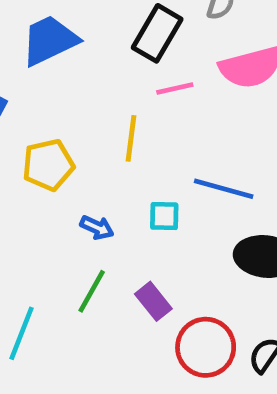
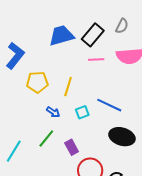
blue trapezoid: (50, 40) -> (62, 36), moved
yellow line: (131, 138) -> (68, 87), moved
cyan square: (164, 216) -> (82, 112), turned -32

